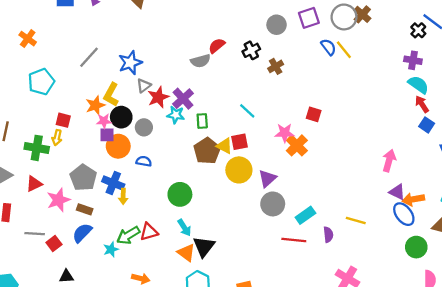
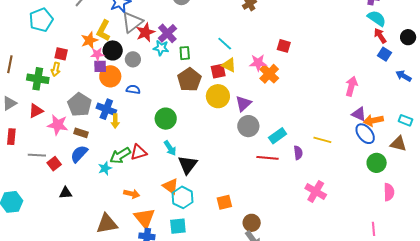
gray triangle: (144, 86) -> (132, 22), size x1.6
yellow triangle: (224, 146) -> (229, 65), moved
pink star: (58, 200) -> (58, 125), turned 30
orange triangle: (186, 253) -> (171, 186), moved

